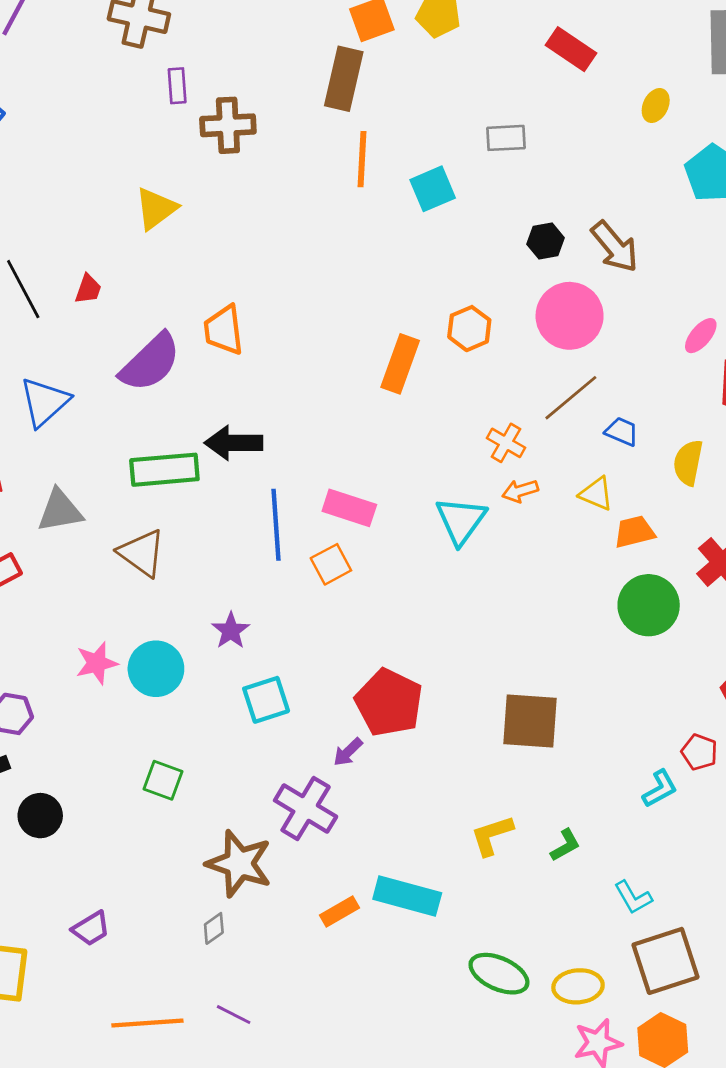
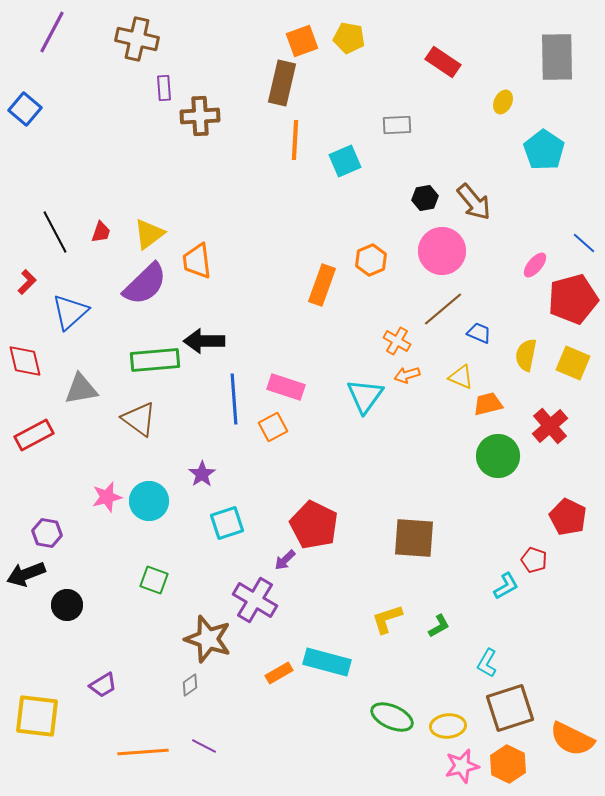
yellow triangle: (156, 209) -> (149, 234), moved
cyan L-shape: (633, 897) -> (487, 663), turned 60

